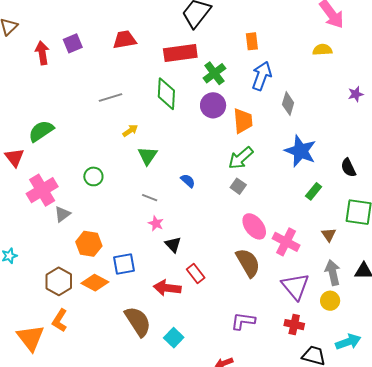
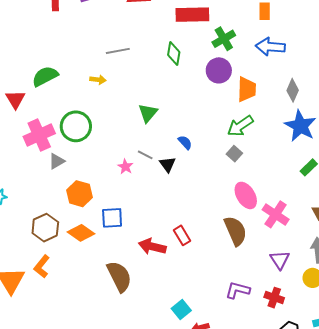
blue arrow: (262, 76) -> (270, 47), turned -112
green diamond: (166, 94) -> (174, 54), size x0.7
gray diamond: (288, 104) -> (293, 90), moved
yellow arrow: (130, 131) -> (98, 80), moved, turned 35
green circle: (93, 176) -> (76, 126), moved, size x1.6
pink star: (156, 223) -> (125, 167), moved
black triangle: (173, 245) -> (168, 164), moved
purple triangle: (295, 286) -> (280, 260), size x0.7
purple L-shape: (243, 321) -> (238, 290), moved
cyan square: (174, 338) -> (181, 310), moved

